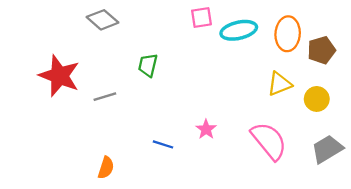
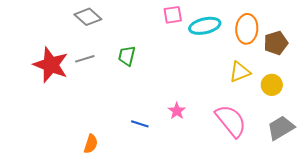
gray line: (105, 97) -> (85, 59), moved

